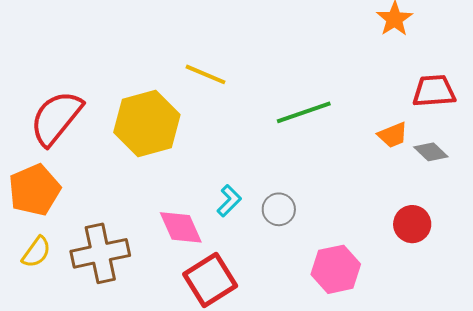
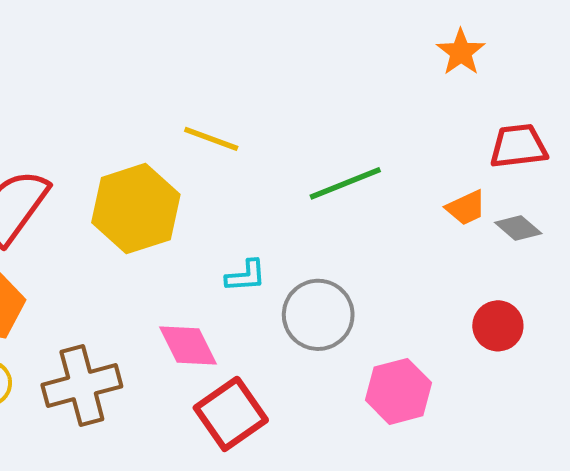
cyan L-shape: (229, 201) -> (246, 276), moved, turned 44
gray circle: (279, 209) -> (318, 315), size x1.6

